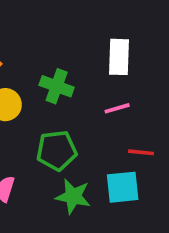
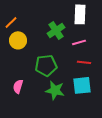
green cross: (57, 86) -> (56, 30), moved, turned 36
red line: (141, 152) -> (84, 62), moved

